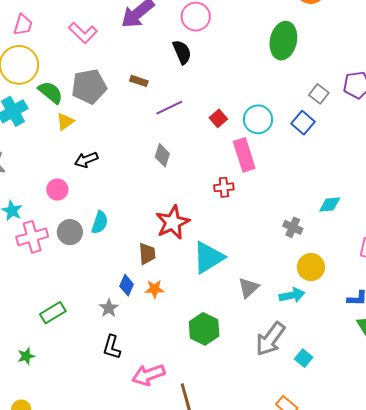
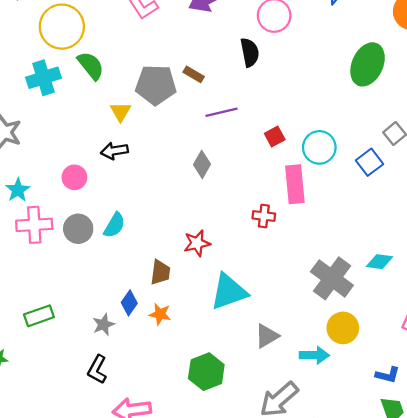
gray pentagon: (89, 87) -> (156, 85), moved
yellow triangle: (65, 122) -> (120, 112), moved, turned -36
red star: (173, 222) -> (197, 243), size x0.7
gray cross: (293, 227) -> (332, 278), size x1.8

